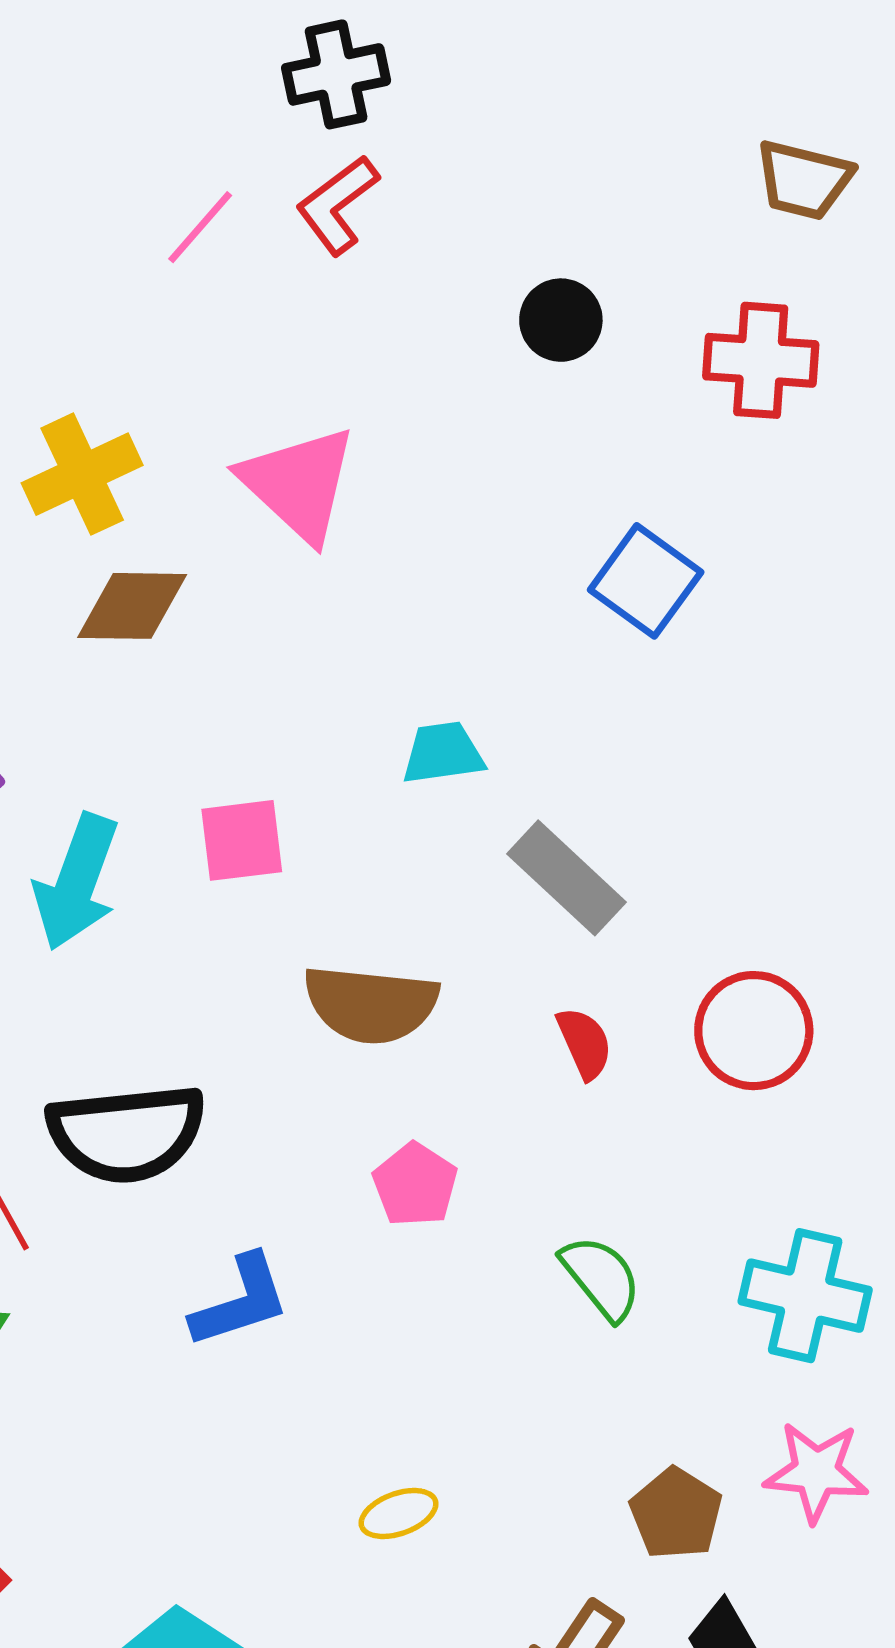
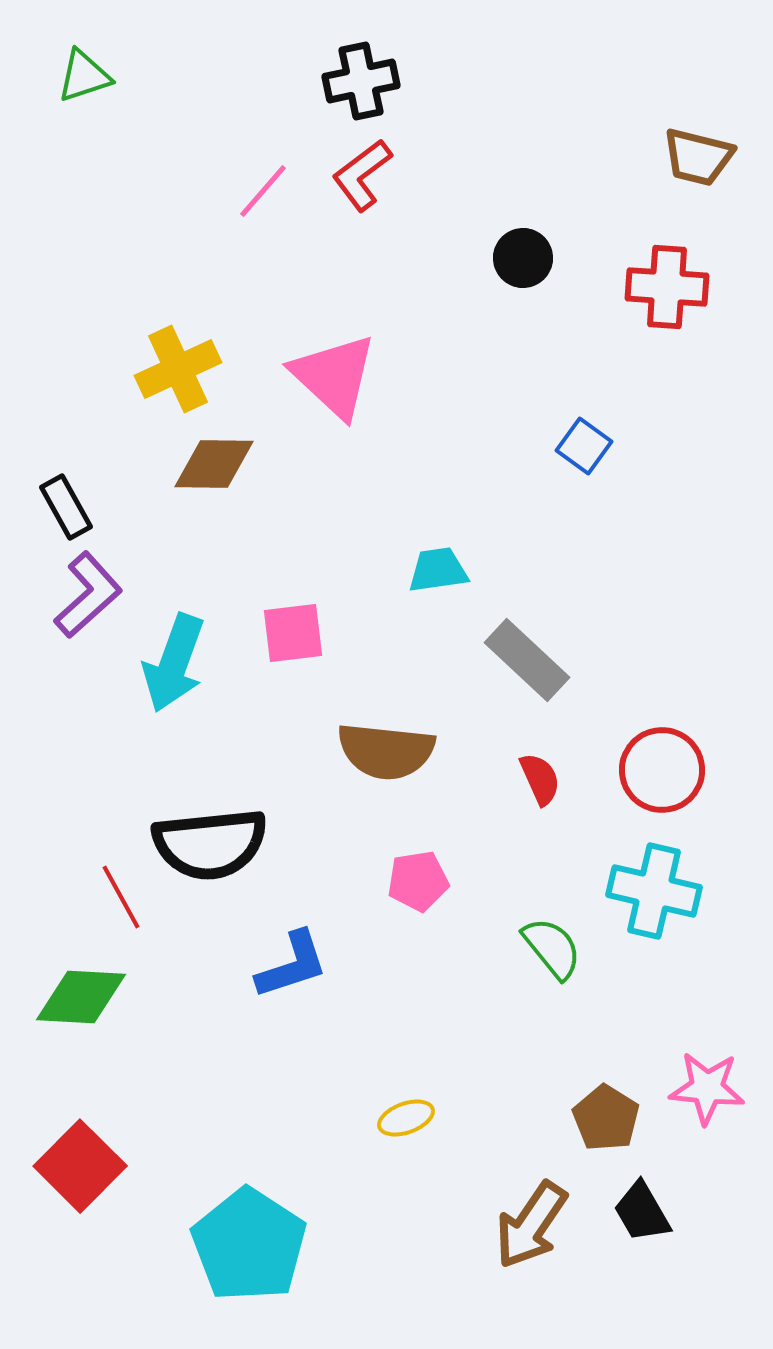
blue square: (646, 581) -> (584, 446), size x0.7
pink pentagon: (415, 1185) -> (418, 881), turned 30
cyan cross: (805, 1296) -> (654, 891), moved

